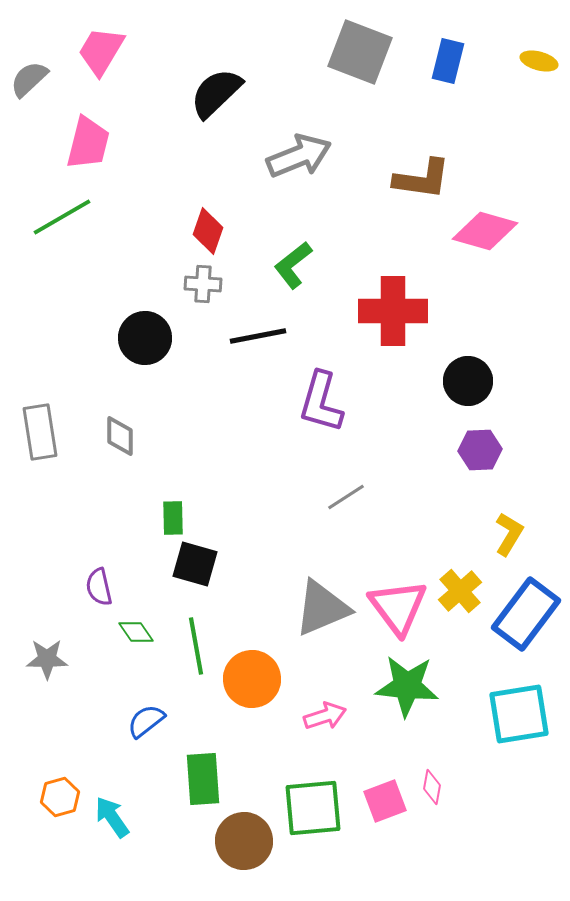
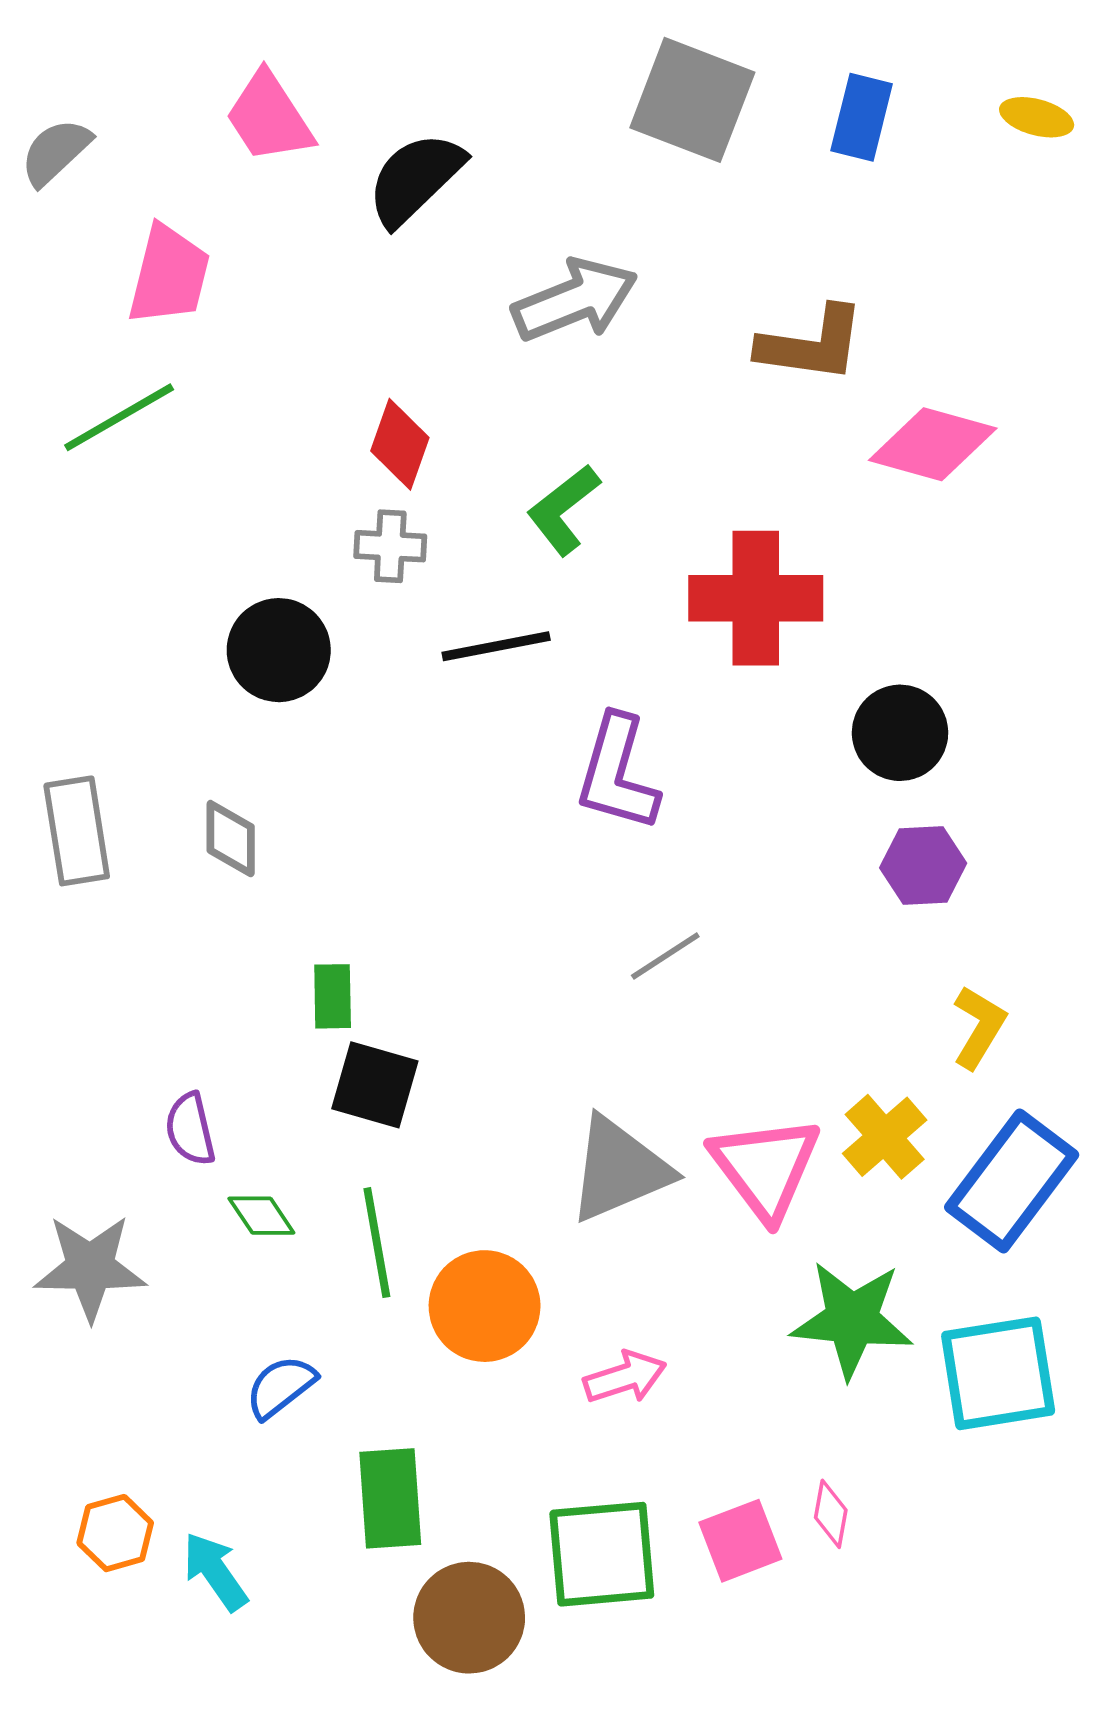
pink trapezoid: (101, 51) -> (269, 117), moved, turned -64
gray star: (47, 659) -> (90, 1268), size x1.4
green star: (407, 686) -> (852, 1320), moved

